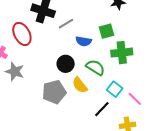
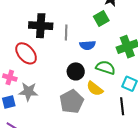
gray line: (66, 24) -> (66, 33), turned -42
green square: (106, 31) -> (101, 19), moved
black line: (102, 109) -> (122, 106), turned -36

